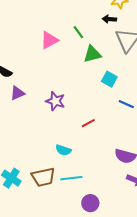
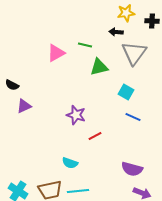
green line: (78, 32) -> (85, 45), turned -40
cyan square: (109, 79) -> (126, 92), moved
purple star: (55, 101) -> (76, 115), moved

